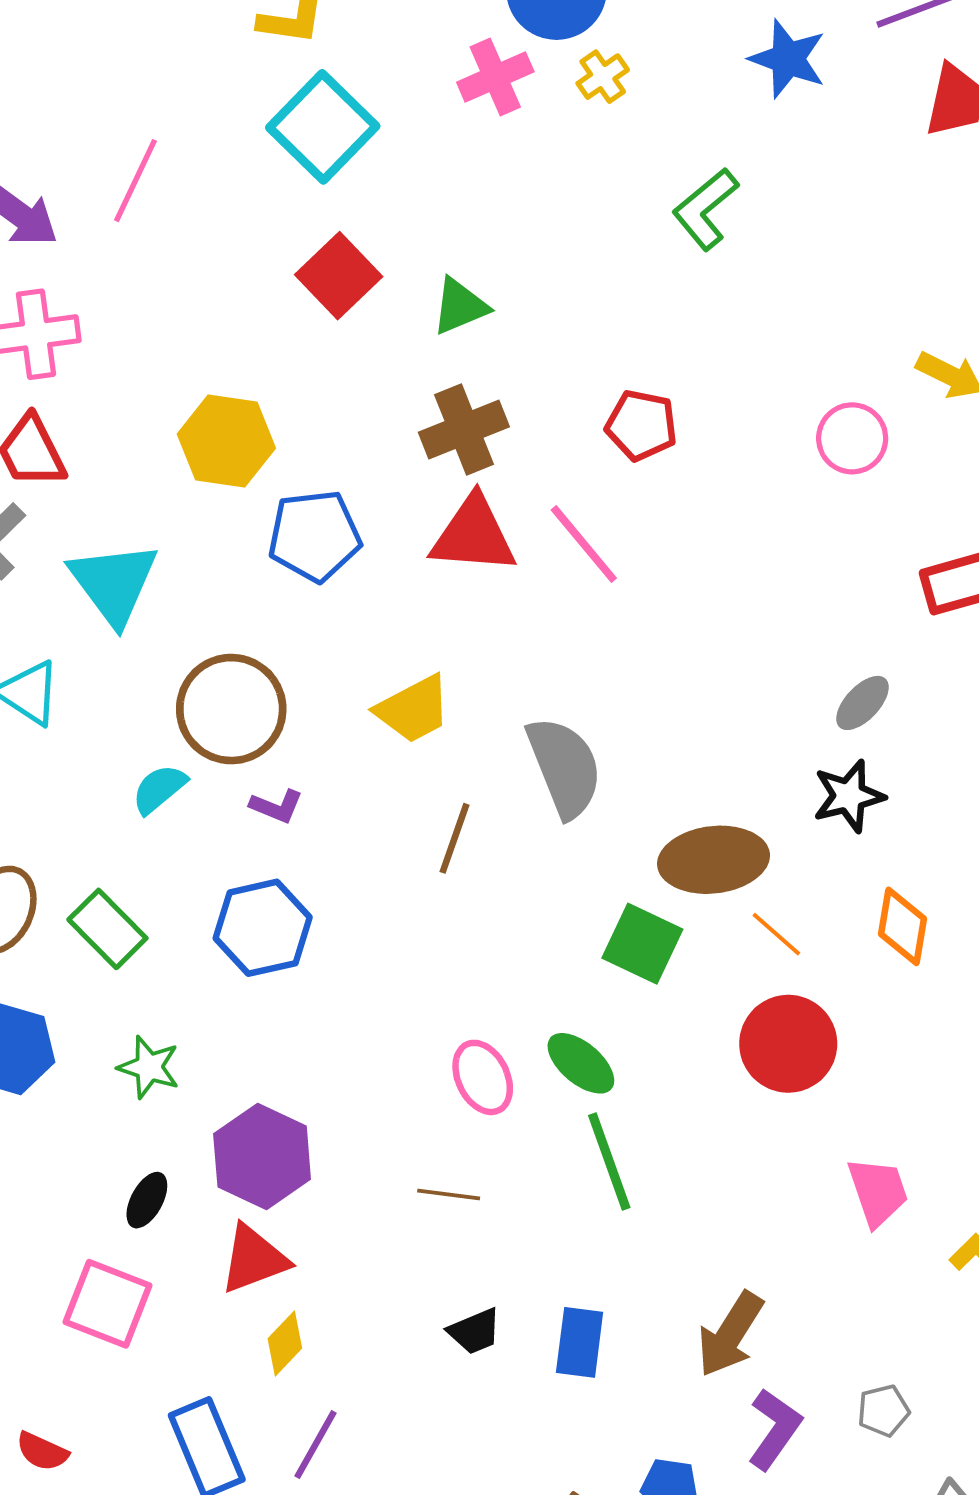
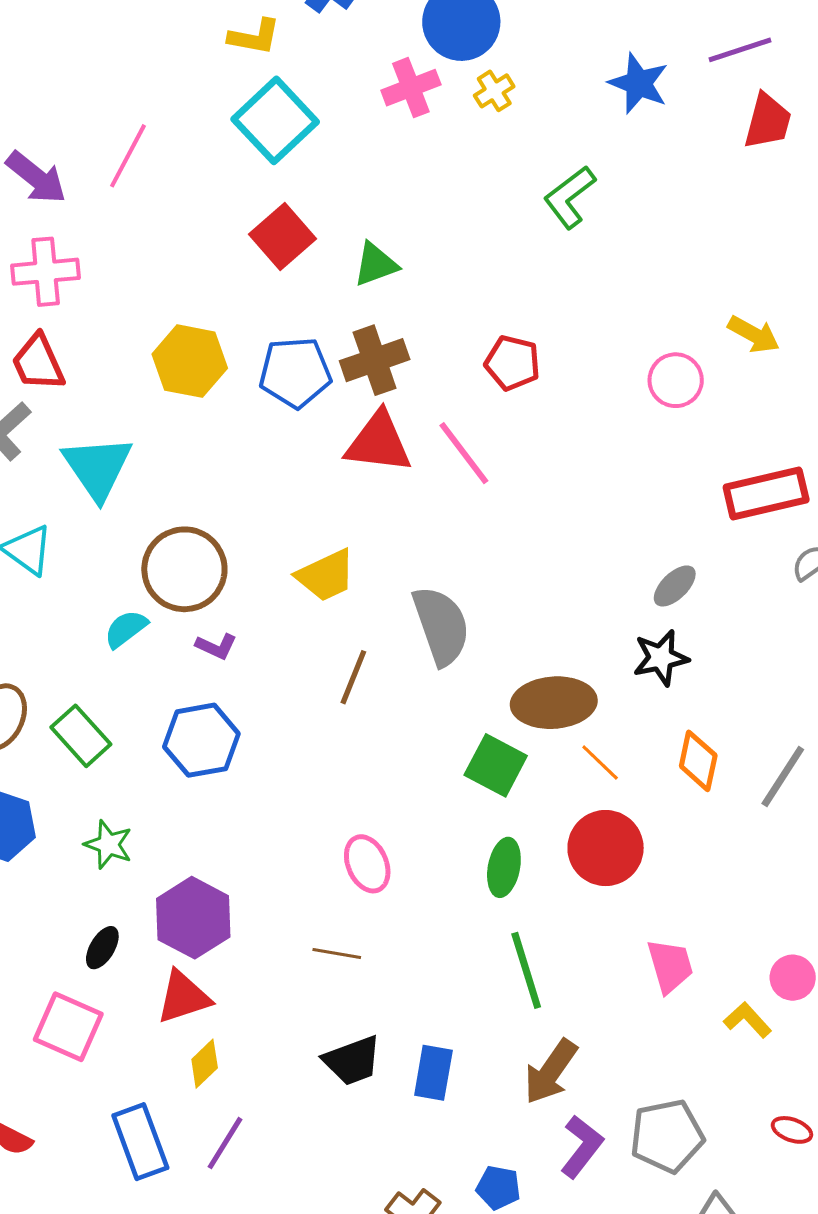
blue pentagon: (314, 536) -> (295, 372), moved
green ellipse: (581, 1063) -> (504, 867), moved, turned 58
green line: (609, 1162) -> (526, 970), moved
black trapezoid: (475, 1331) -> (352, 1061), size x1.4
gray pentagon: (883, 1411) -> (667, 1136), size x1.8

